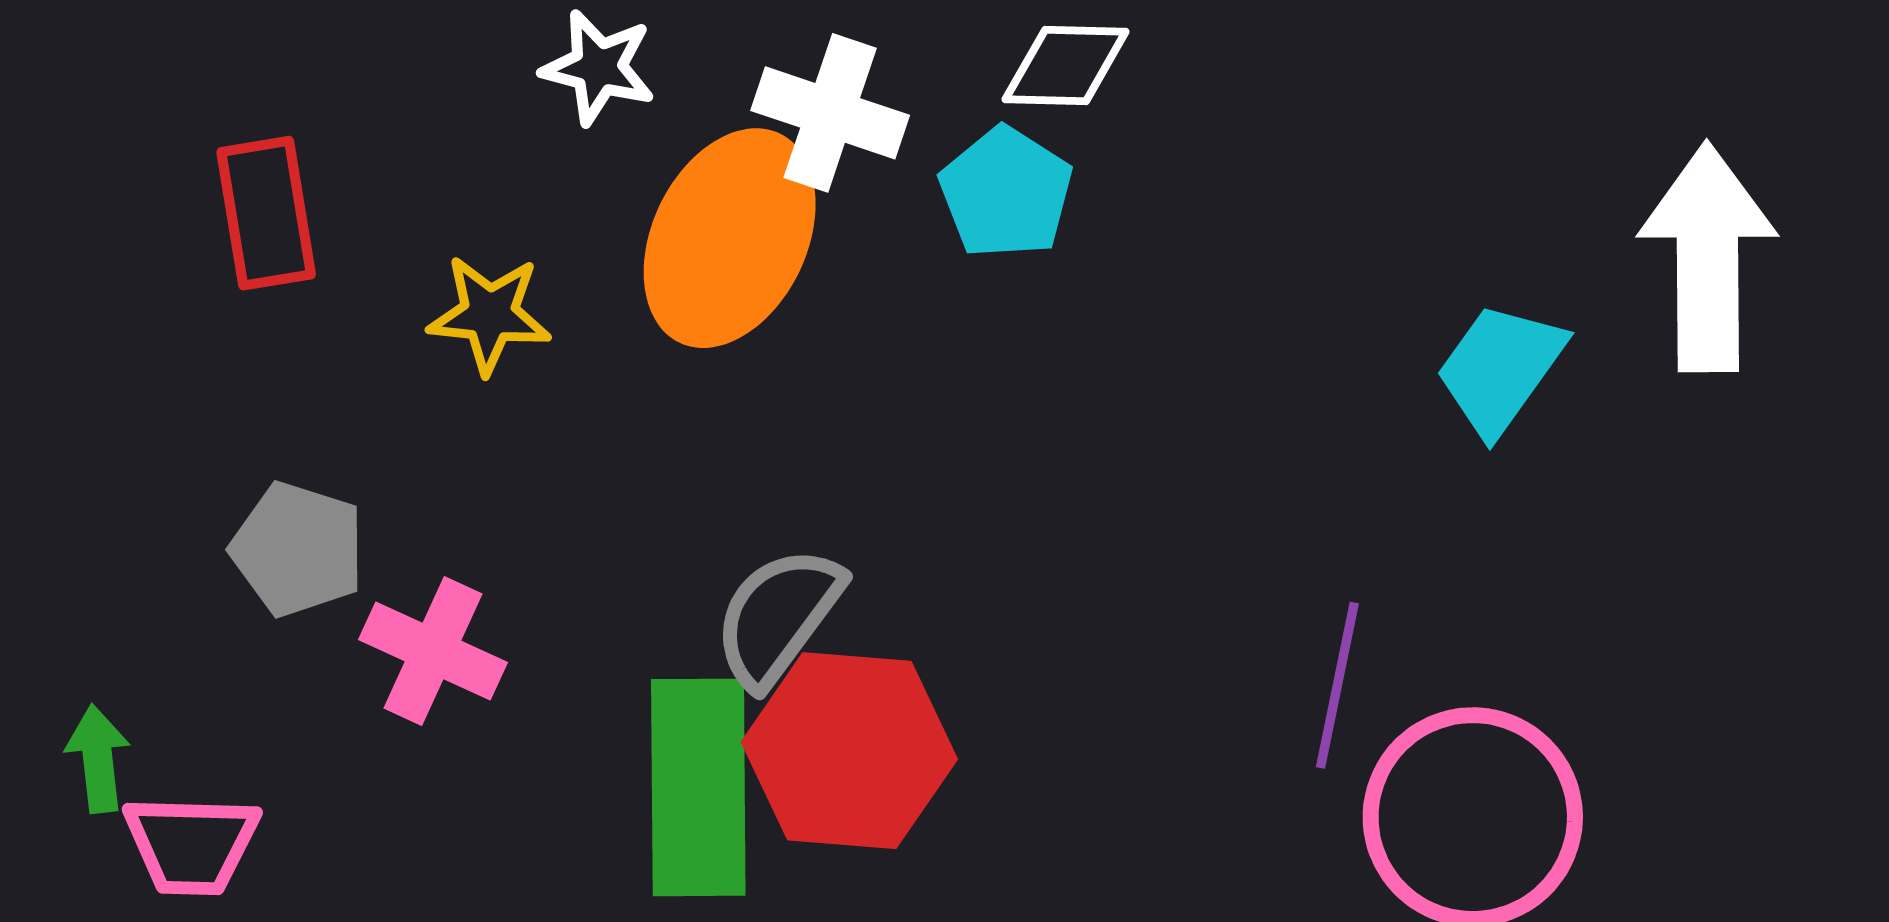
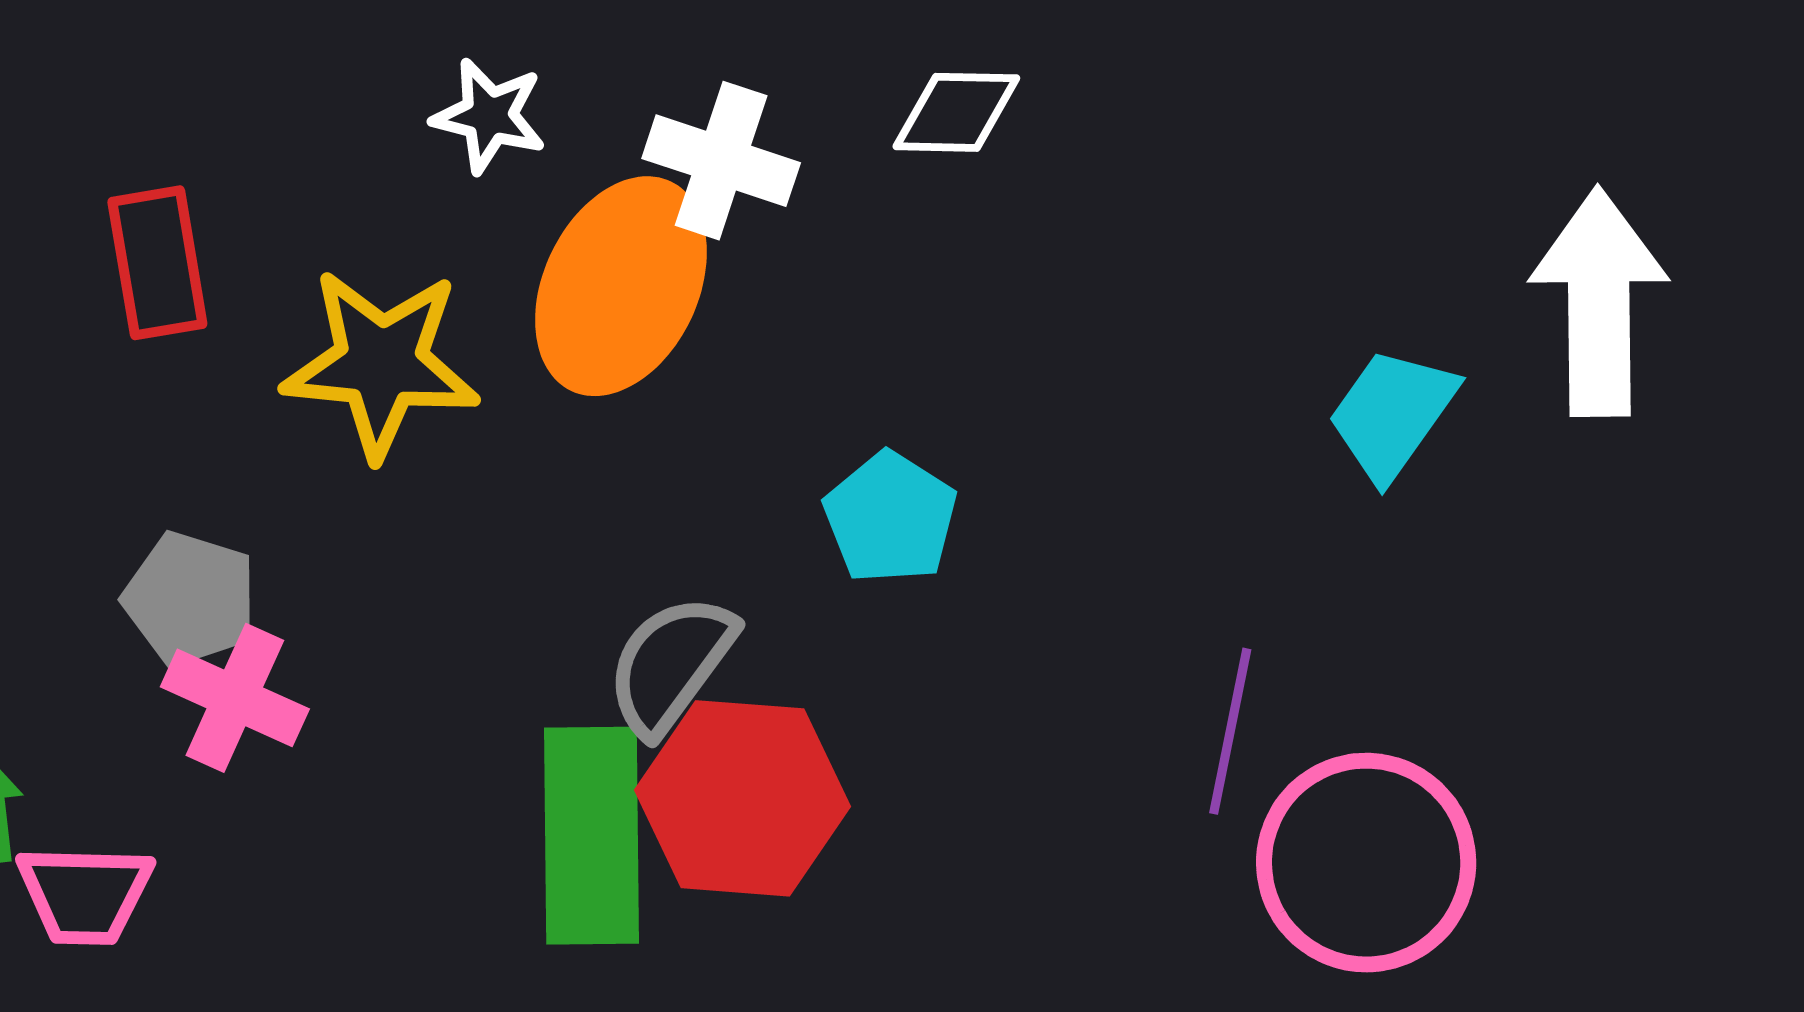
cyan pentagon: (1006, 193) -> (890, 518), moved
yellow star: (489, 314) -> (381, 363), size x1.6
pink cross: (433, 651) -> (235, 698), moved

